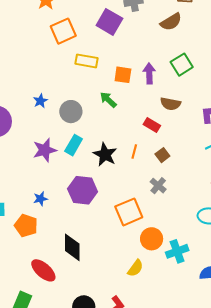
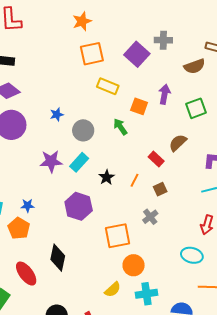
purple arrow: (149, 73) -> (164, 94), moved
brown semicircle: (170, 104) -> (178, 143), turned 114
black star: (105, 154) -> (107, 177), size x0.7
blue star: (40, 199) -> (28, 206), moved
cyan cross: (177, 251) -> (147, 294), moved

